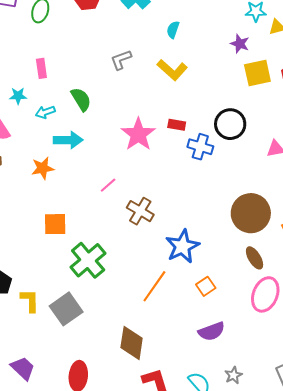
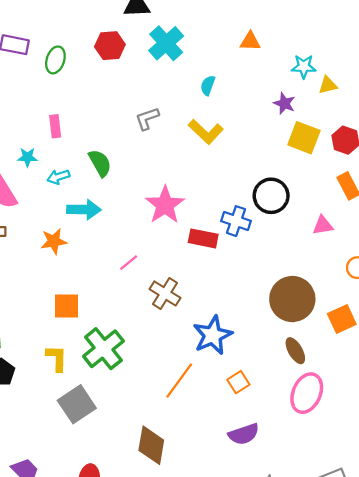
yellow square: (257, 73) -> (304, 138), turned 32
red rectangle: (177, 125) -> (203, 238), moved, size x1.4
yellow L-shape: (30, 301) -> (57, 358), moved

